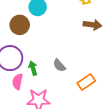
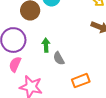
green arrow: (33, 68) -> (46, 45), moved

